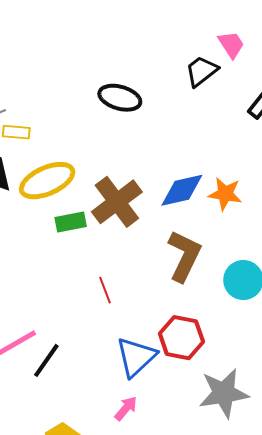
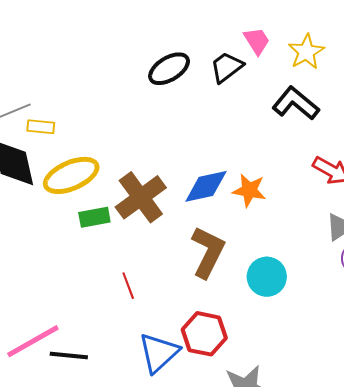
black ellipse: (120, 98) -> (169, 69), moved, turned -48
black line: (46, 360) -> (69, 355), turned 60

